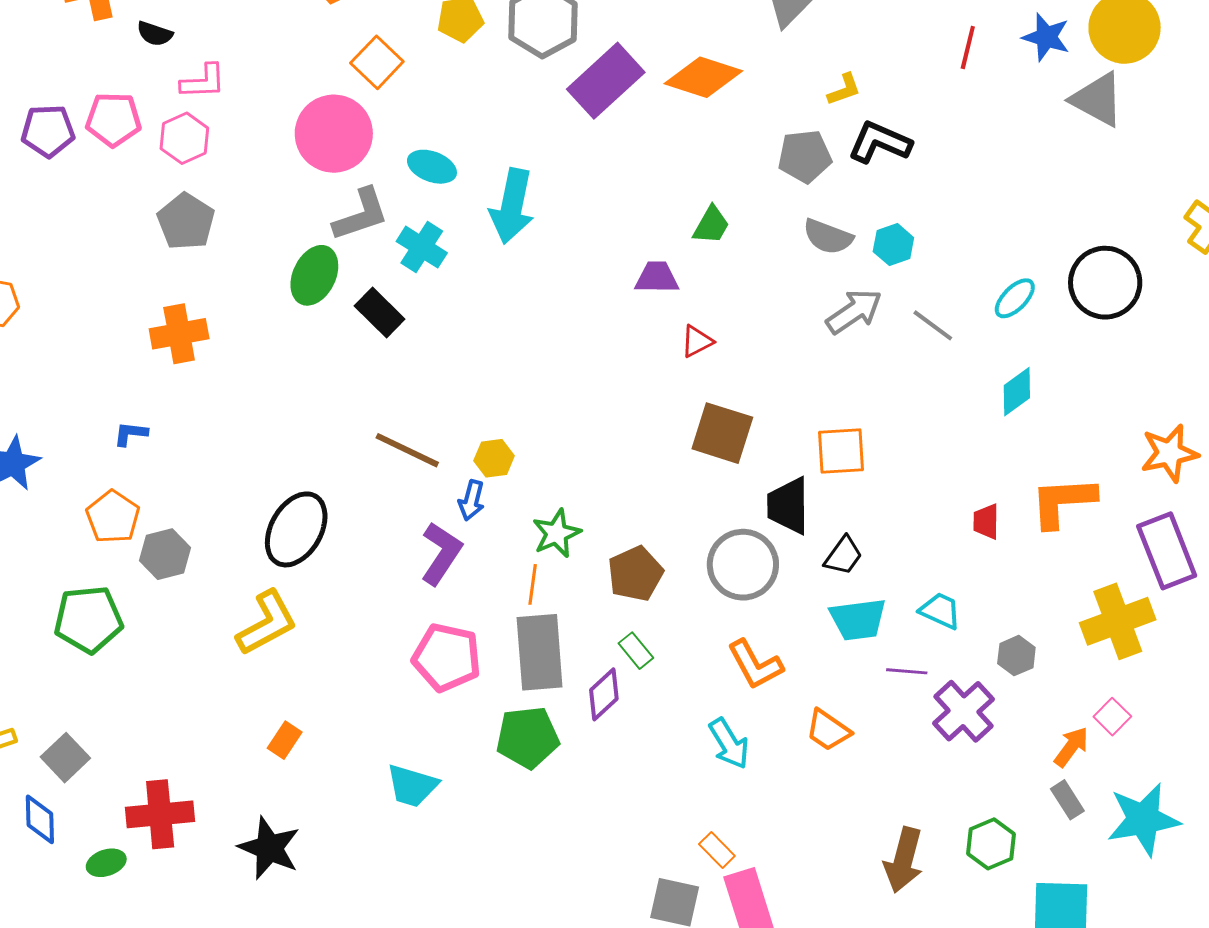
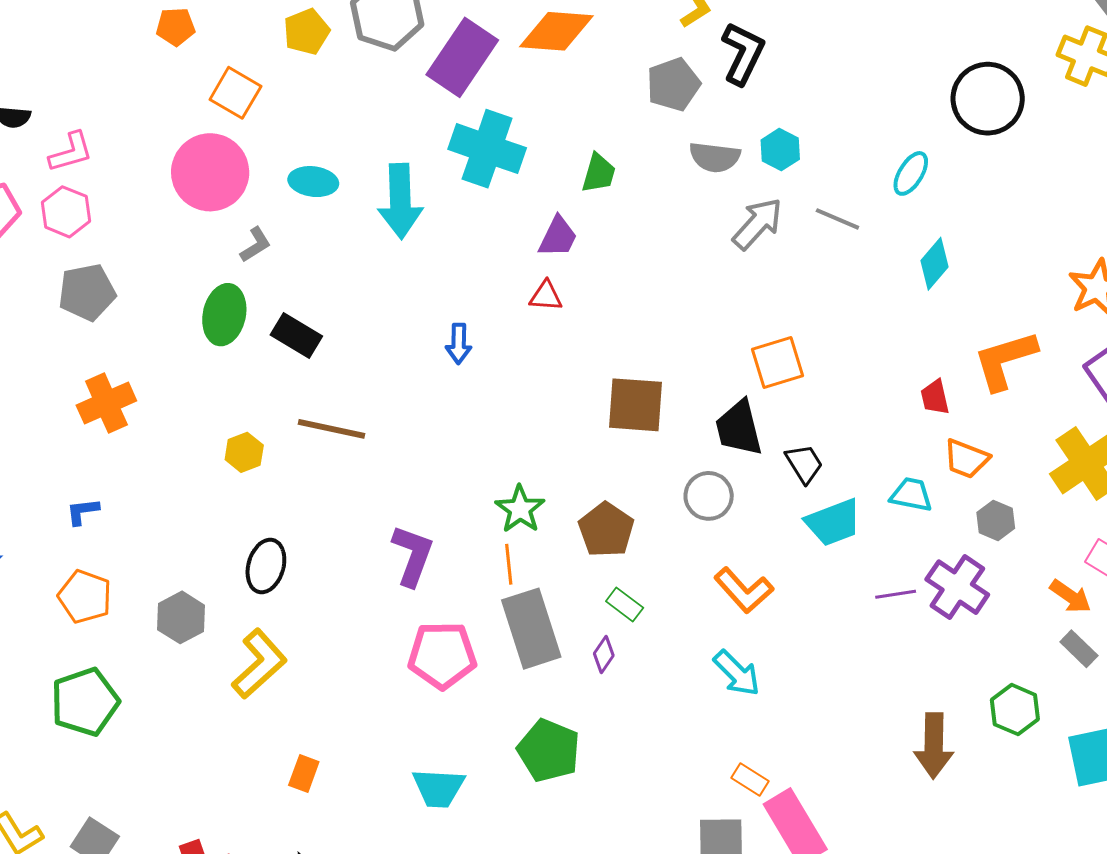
black L-shape: (880, 142) -> (743, 53), turned 106
gray L-shape: (361, 215) -> (255, 245), size x0.6
gray pentagon: (186, 222) -> (87, 292), turned -30
cyan cross: (422, 247) -> (487, 149), moved, size x1.5
purple trapezoid: (657, 278) -> (558, 237), turned 129
black circle: (1105, 283) -> (988, 99), moved
red triangle: (697, 341) -> (546, 296), moved, turned 45
brown square: (722, 433) -> (636, 405), moved
brown line: (407, 450) -> (331, 429), moved
yellow hexagon: (494, 458) -> (244, 452), moved
blue arrow: (471, 500) -> (459, 344), moved
black ellipse: (296, 529) -> (266, 566), size x0.7
gray hexagon: (165, 554) -> (181, 617), moved
black trapezoid: (843, 556) -> (804, 464), turned -54
gray circle: (743, 565) -> (709, 496), size x0.7
purple line: (907, 671) -> (896, 594), moved
purple diamond: (604, 694) -> (604, 654), size x0.7
orange trapezoid: (828, 730) -> (966, 459), moved
green pentagon: (528, 737) -> (549, 750), moved, turned -30
orange arrow: (1071, 747) -> (1070, 596), turned 102

